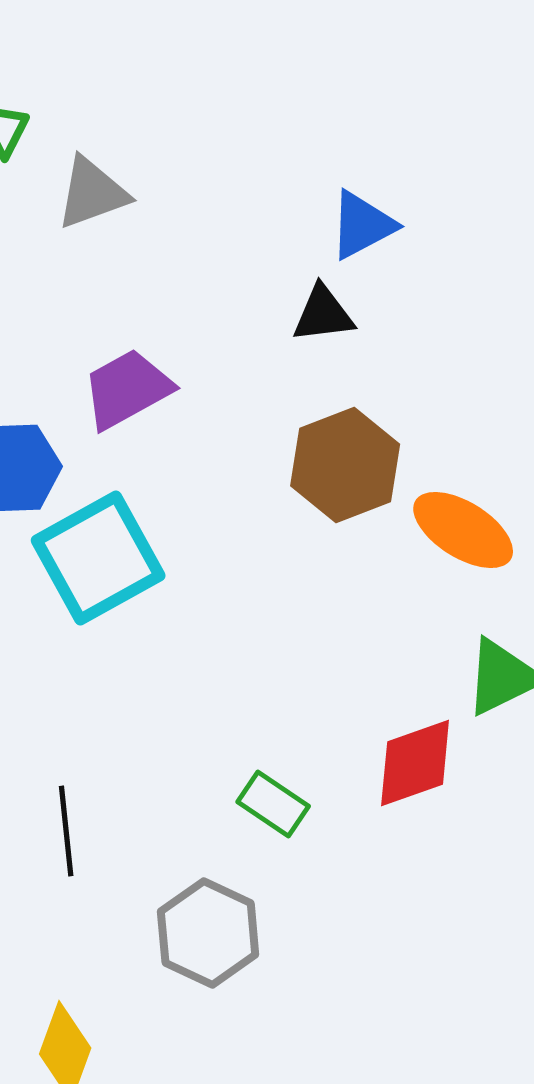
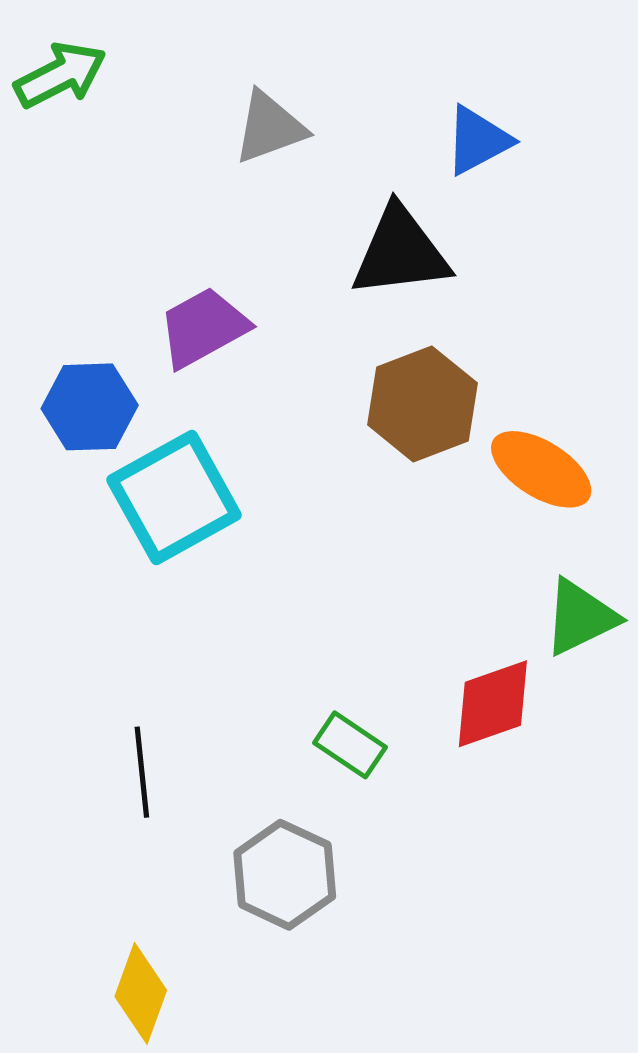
gray triangle: (92, 193) -> (270, 127), moved
blue triangle: (362, 225) -> (478, 140), moved
black triangle: (323, 314) -> (400, 252), size x1.6

